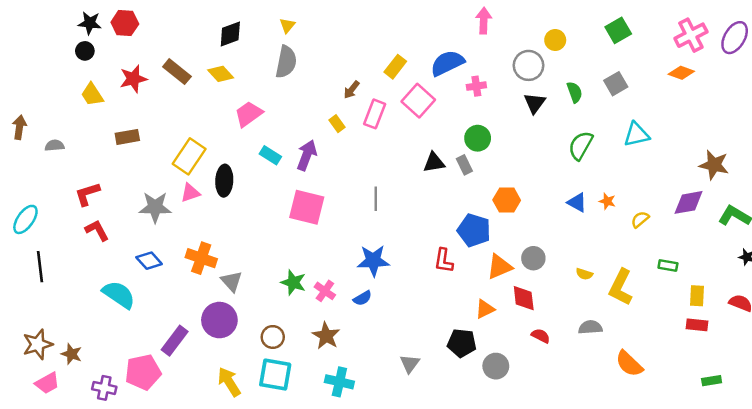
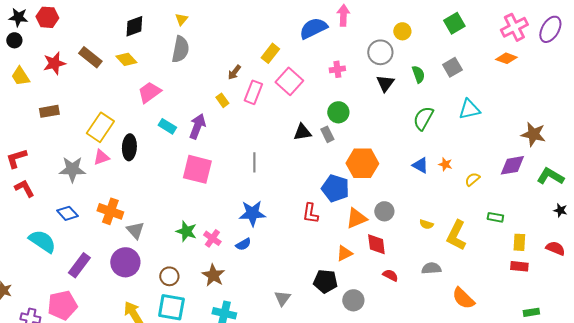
blue semicircle: (447, 63) -> (313, 28), moved
orange hexagon: (507, 200) -> (362, 163), size x1.4
purple rectangle: (175, 341) -> (79, 265), moved

